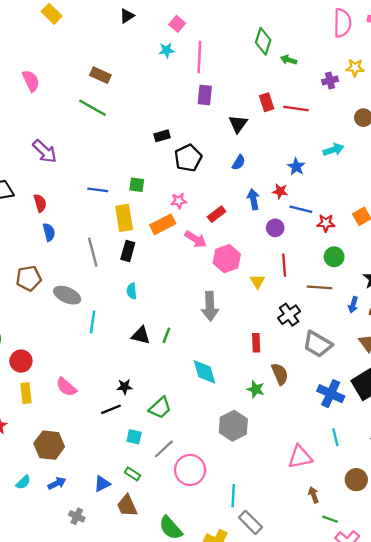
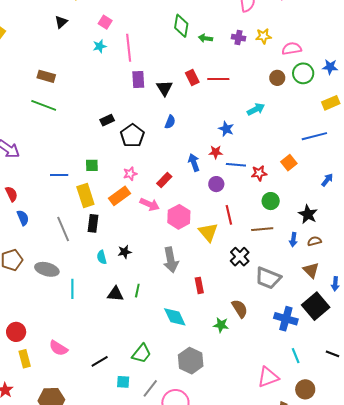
purple cross: (330, 81) -> (238, 38), moved, turned 32
black triangle: (238, 124) -> (164, 88), moved
blue semicircle: (239, 162) -> (170, 122), moved
yellow triangle: (257, 281) -> (208, 232), size x1.5
red rectangle: (256, 343) -> (199, 285), moved
black star: (125, 387) -> (125, 252), moved
gray hexagon: (233, 426) -> (191, 361), moved
brown circle: (356, 480) -> (305, 389), moved

